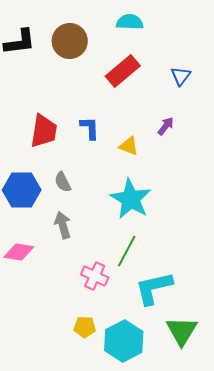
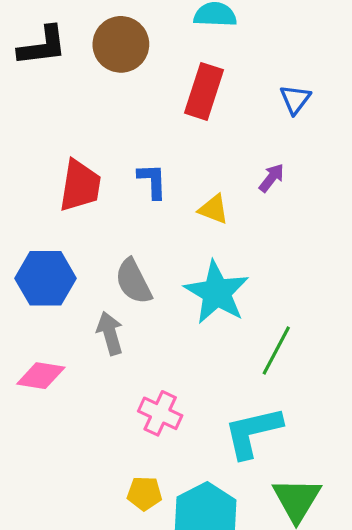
red rectangle: (123, 71) -> (204, 91), turned -32
gray semicircle: (63, 182) -> (133, 281), moved, size x1.4
green line: (127, 251) -> (276, 351), moved

